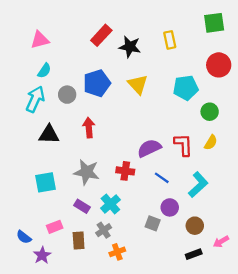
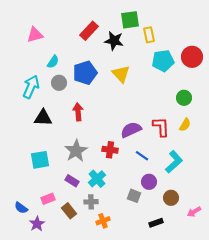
green square: (214, 23) -> (130, 20), moved
cyan semicircle: (44, 71) -> (53, 62), moved
cyan pentagon: (186, 88) -> (163, 61), moved
gray star: (87, 172) -> (76, 151), turned 30
gray cross: (104, 230) -> (91, 202), turned 32
brown rectangle: (79, 240) -> (69, 211), turned -35
black rectangle: (194, 254) -> (156, 223), moved

